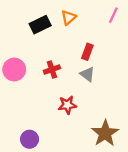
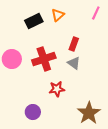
red cross: (52, 70) -> (44, 59), size x1.6
purple circle: (30, 139) -> (33, 112), moved

